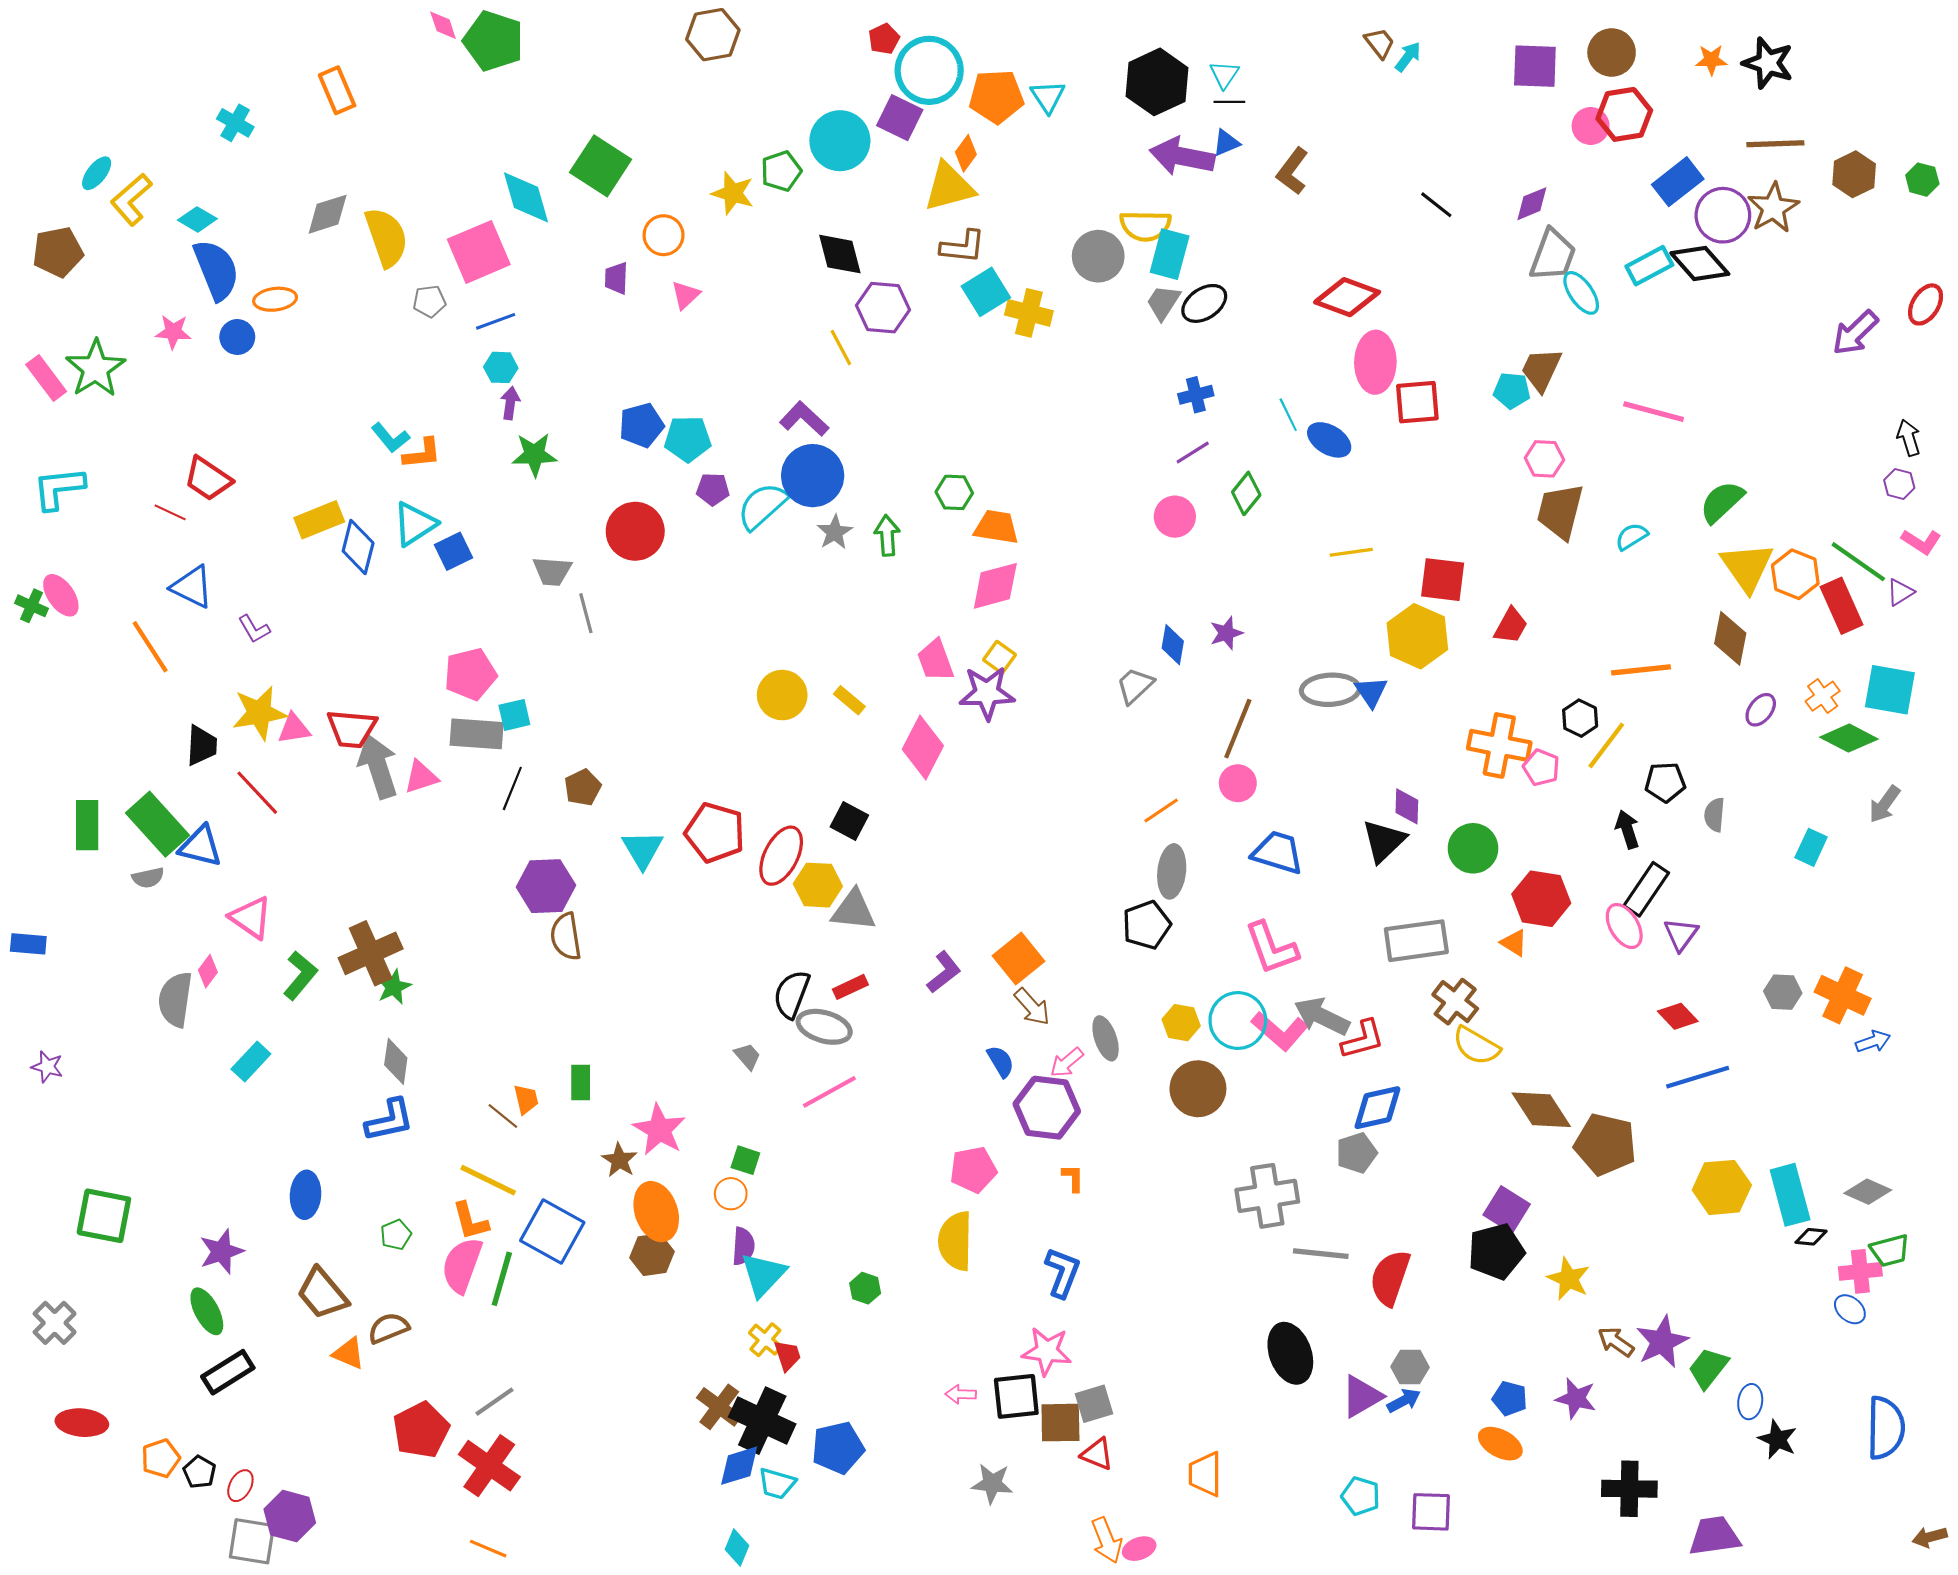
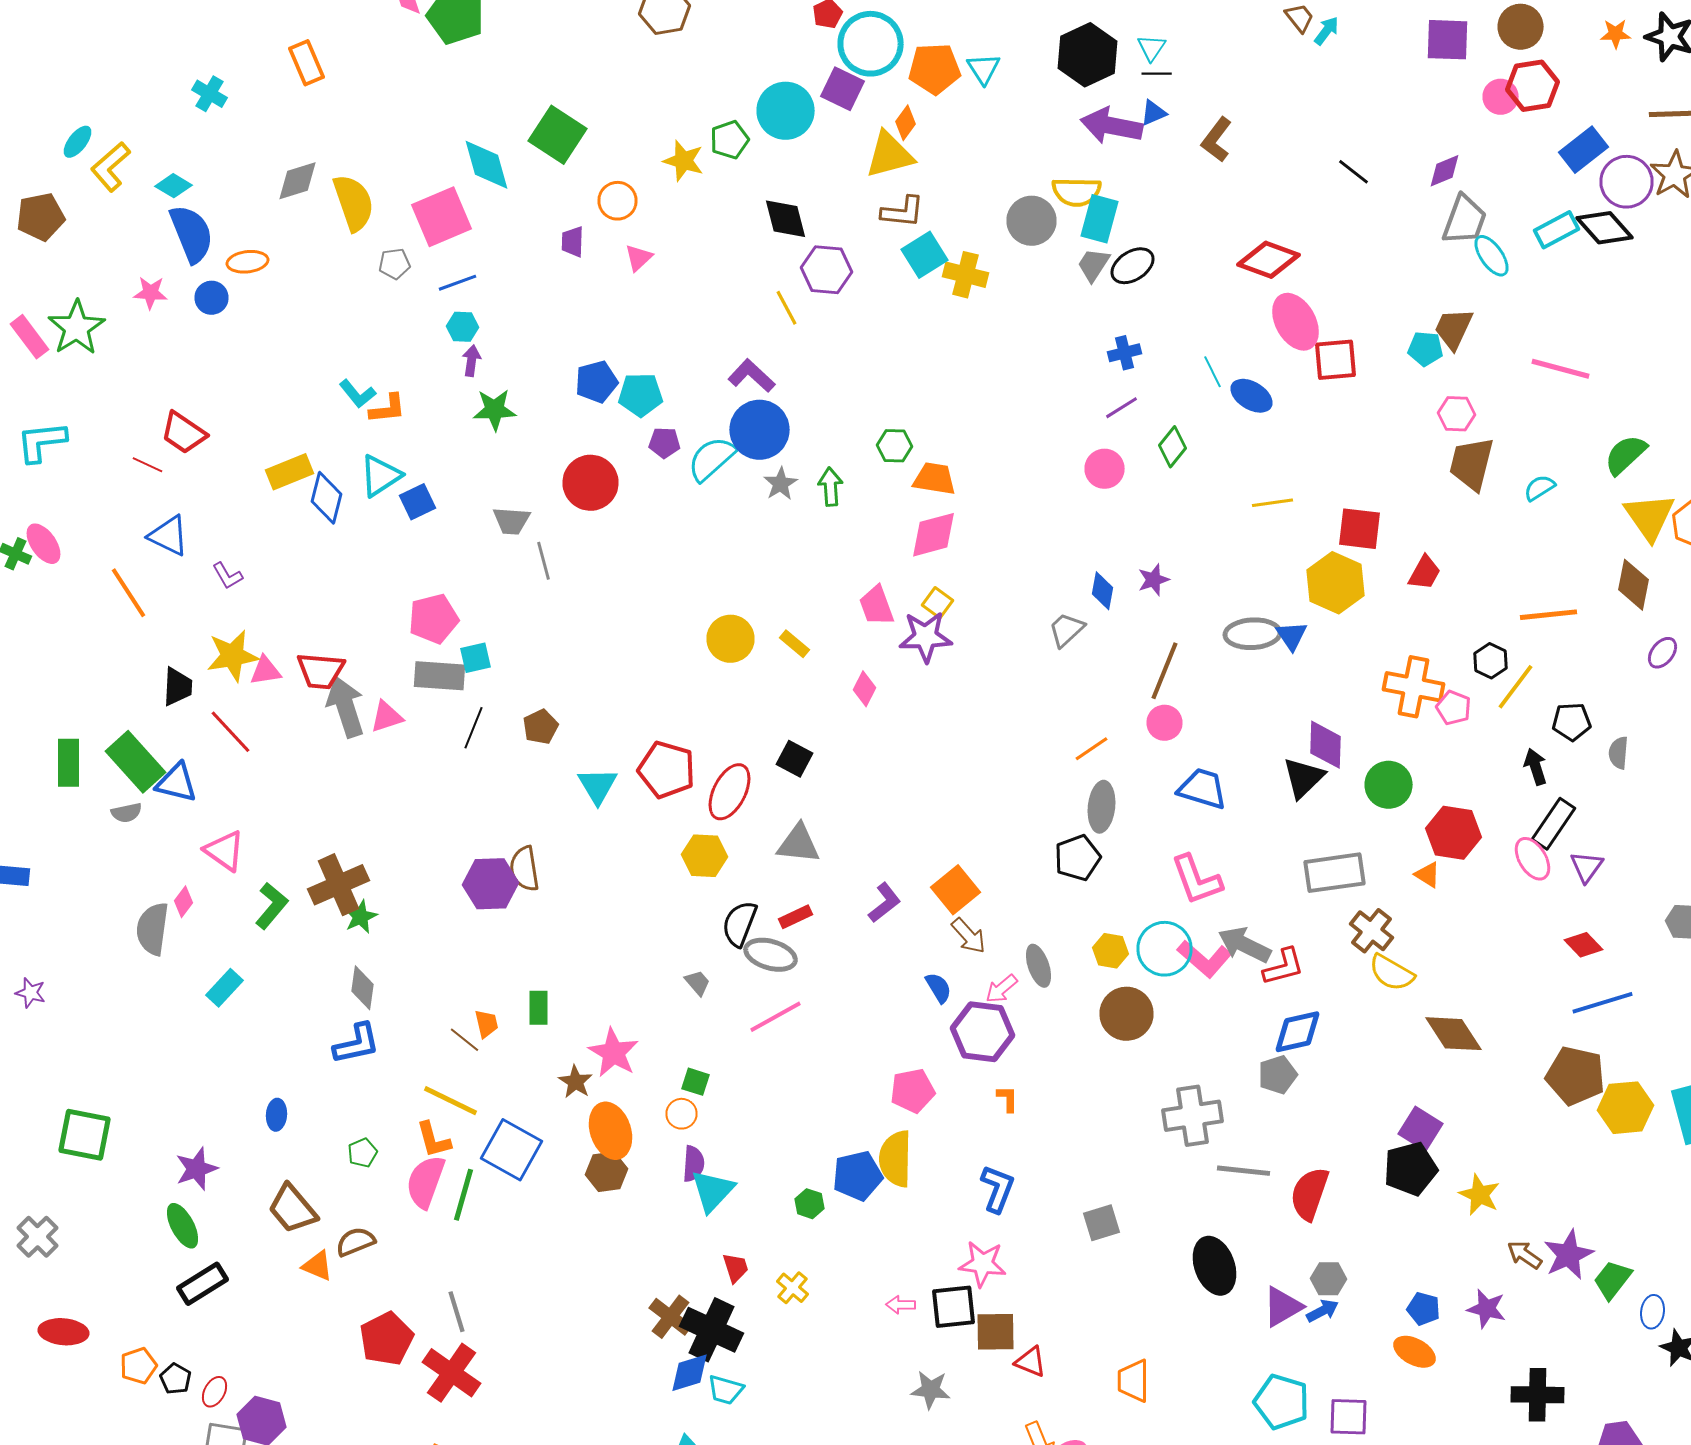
pink ellipse: (1375, 362) -> (1296, 322), turned -30
pink diamond: (923, 748) -> (864, 689), size x0.6
purple diamond: (1407, 806) -> (1326, 745), size x1.4
yellow hexagon: (818, 885) -> (704, 856), moved
purple hexagon: (546, 886) -> (490, 884), moved
brown pentagon: (1605, 1144) -> (1576, 1076), moved
blue ellipse: (306, 1195) -> (276, 1115), size x0.7
yellow cross: (765, 1340) -> (792, 1288), moved
gray line: (495, 1402) -> (456, 1312), turned -72
gray square: (1094, 1404) -> (1102, 1223), moved
blue pentagon: (838, 1448) -> (858, 1176), moved
cyan pentagon: (1361, 1496) -> (1282, 1402), size x1.5

